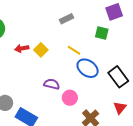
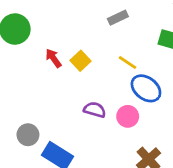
red arrow: (22, 48) -> (53, 58), turned 64
pink circle: (70, 98) -> (128, 116), moved

